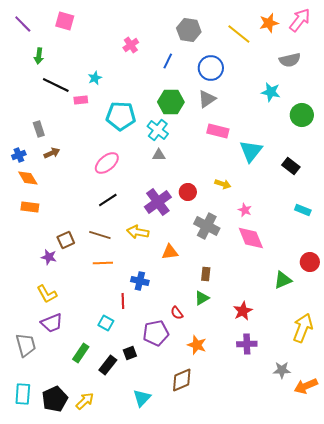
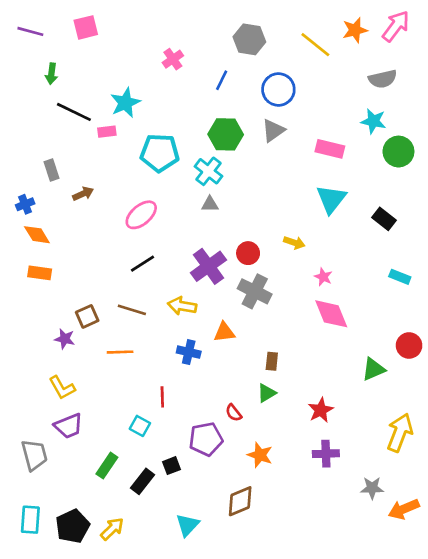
pink square: (65, 21) -> (86, 27), turned -30
purple line: (23, 24) -> (30, 31), turned -30
cyan star: (95, 78) -> (125, 103), size x1.6
cyan star: (271, 92) -> (373, 121), moved
pink rectangle: (218, 131) -> (330, 149), moved
brown arrow: (52, 153) -> (83, 194), moved
gray cross: (207, 226) -> (255, 291), moved
orange line: (103, 263) -> (120, 352), moved
blue cross: (140, 281) -> (189, 352), moved

